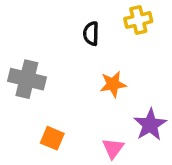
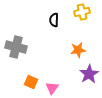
orange star: (113, 84) -> (78, 50), moved
pink triangle: (113, 148) -> (52, 88), moved

